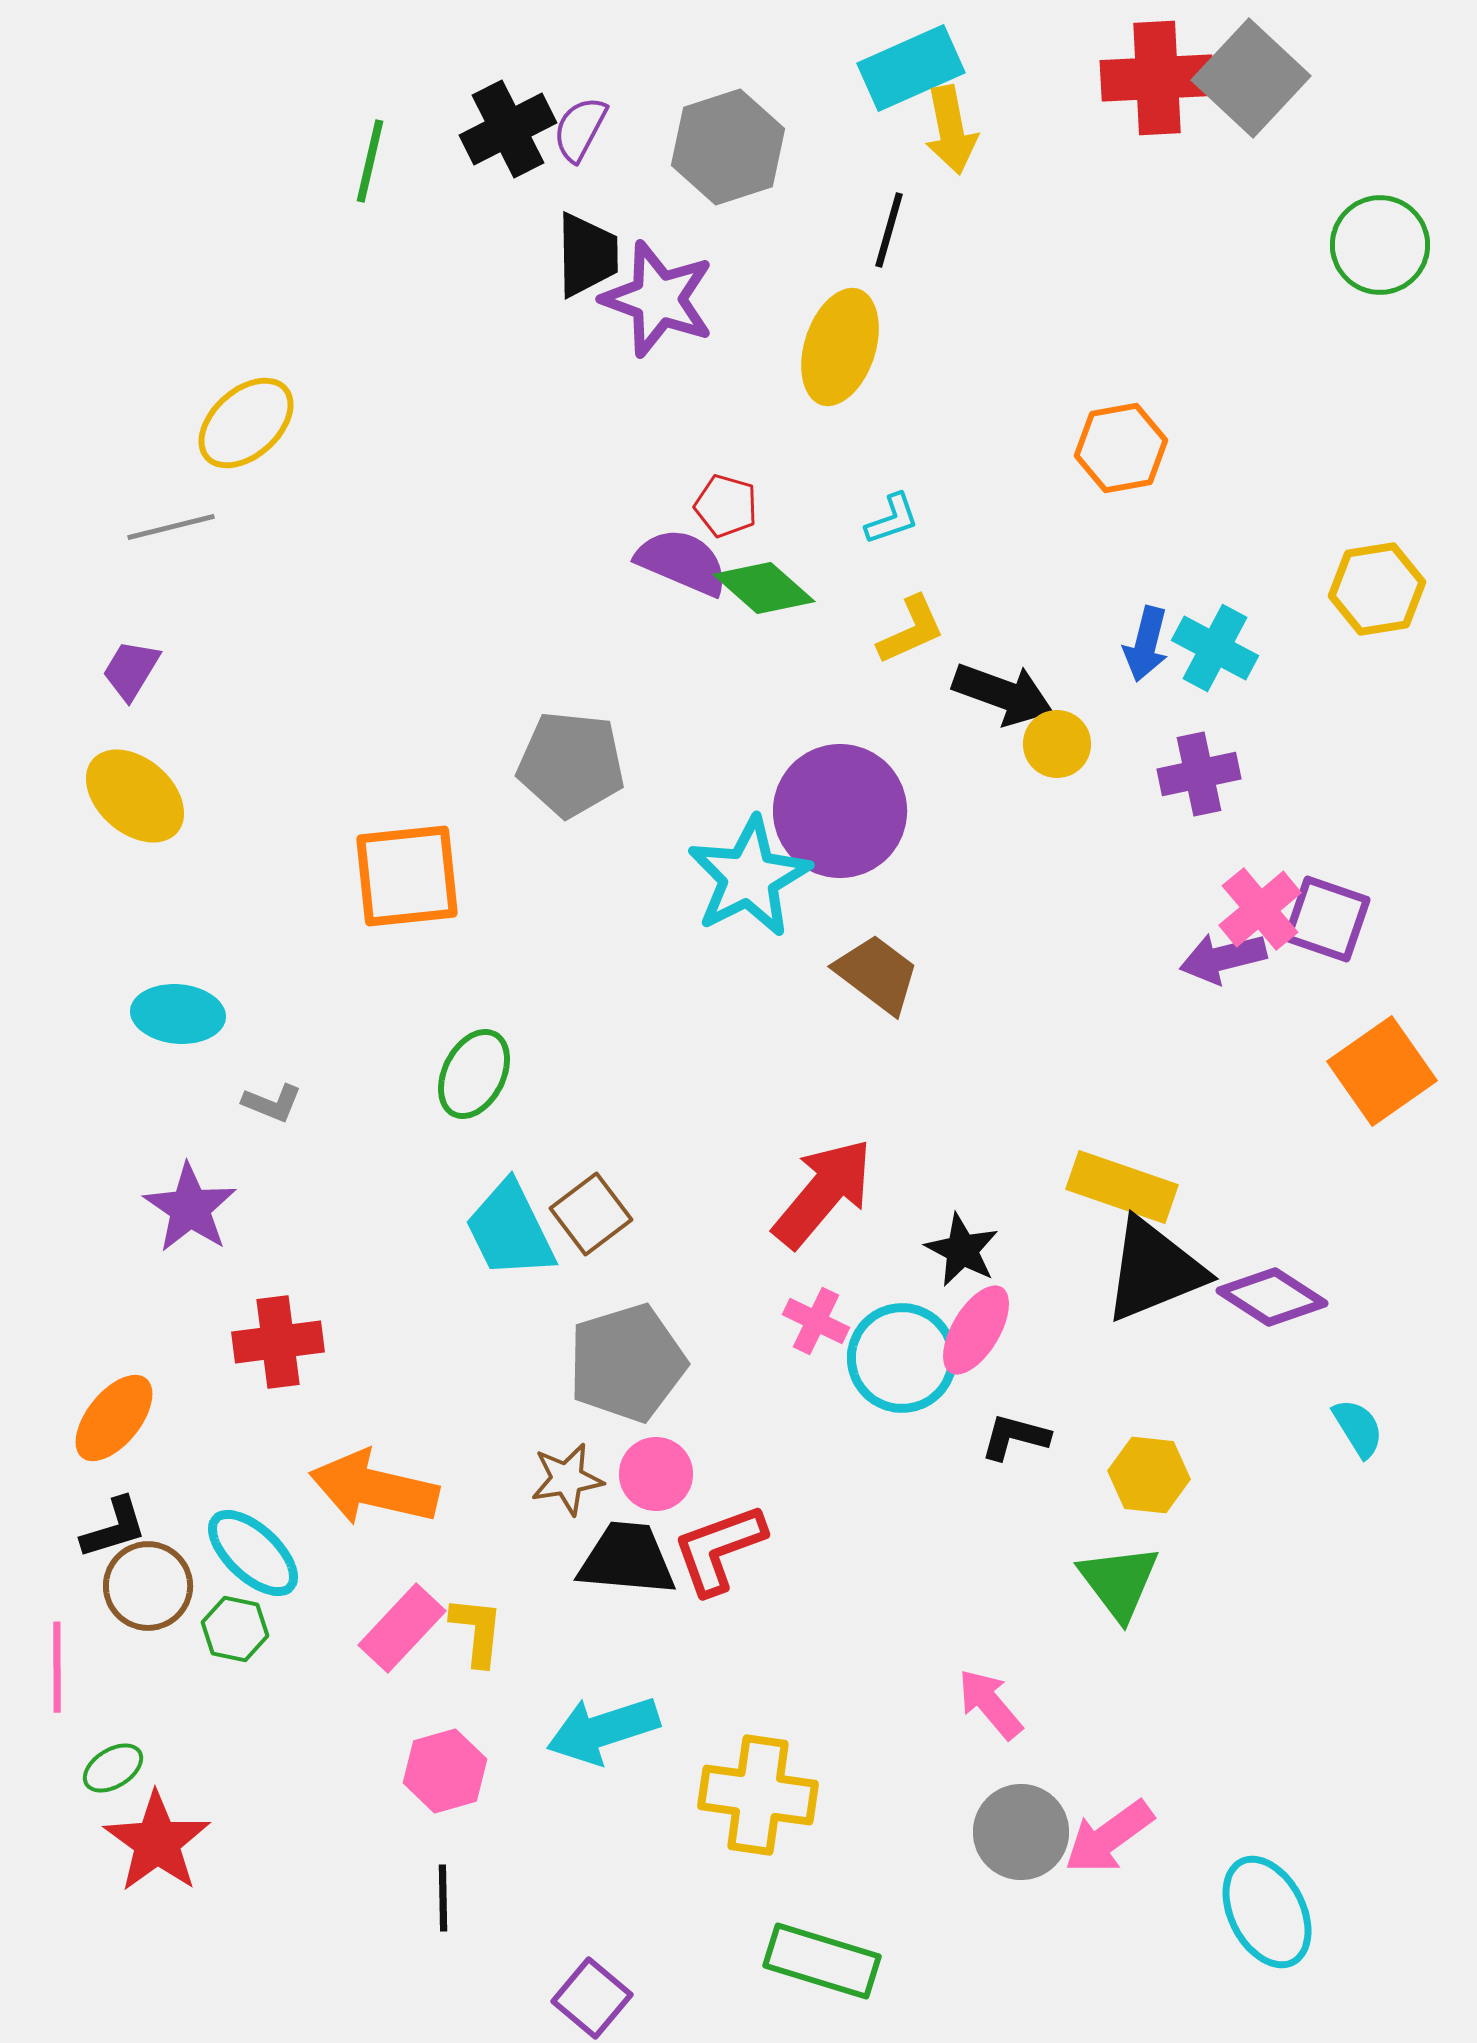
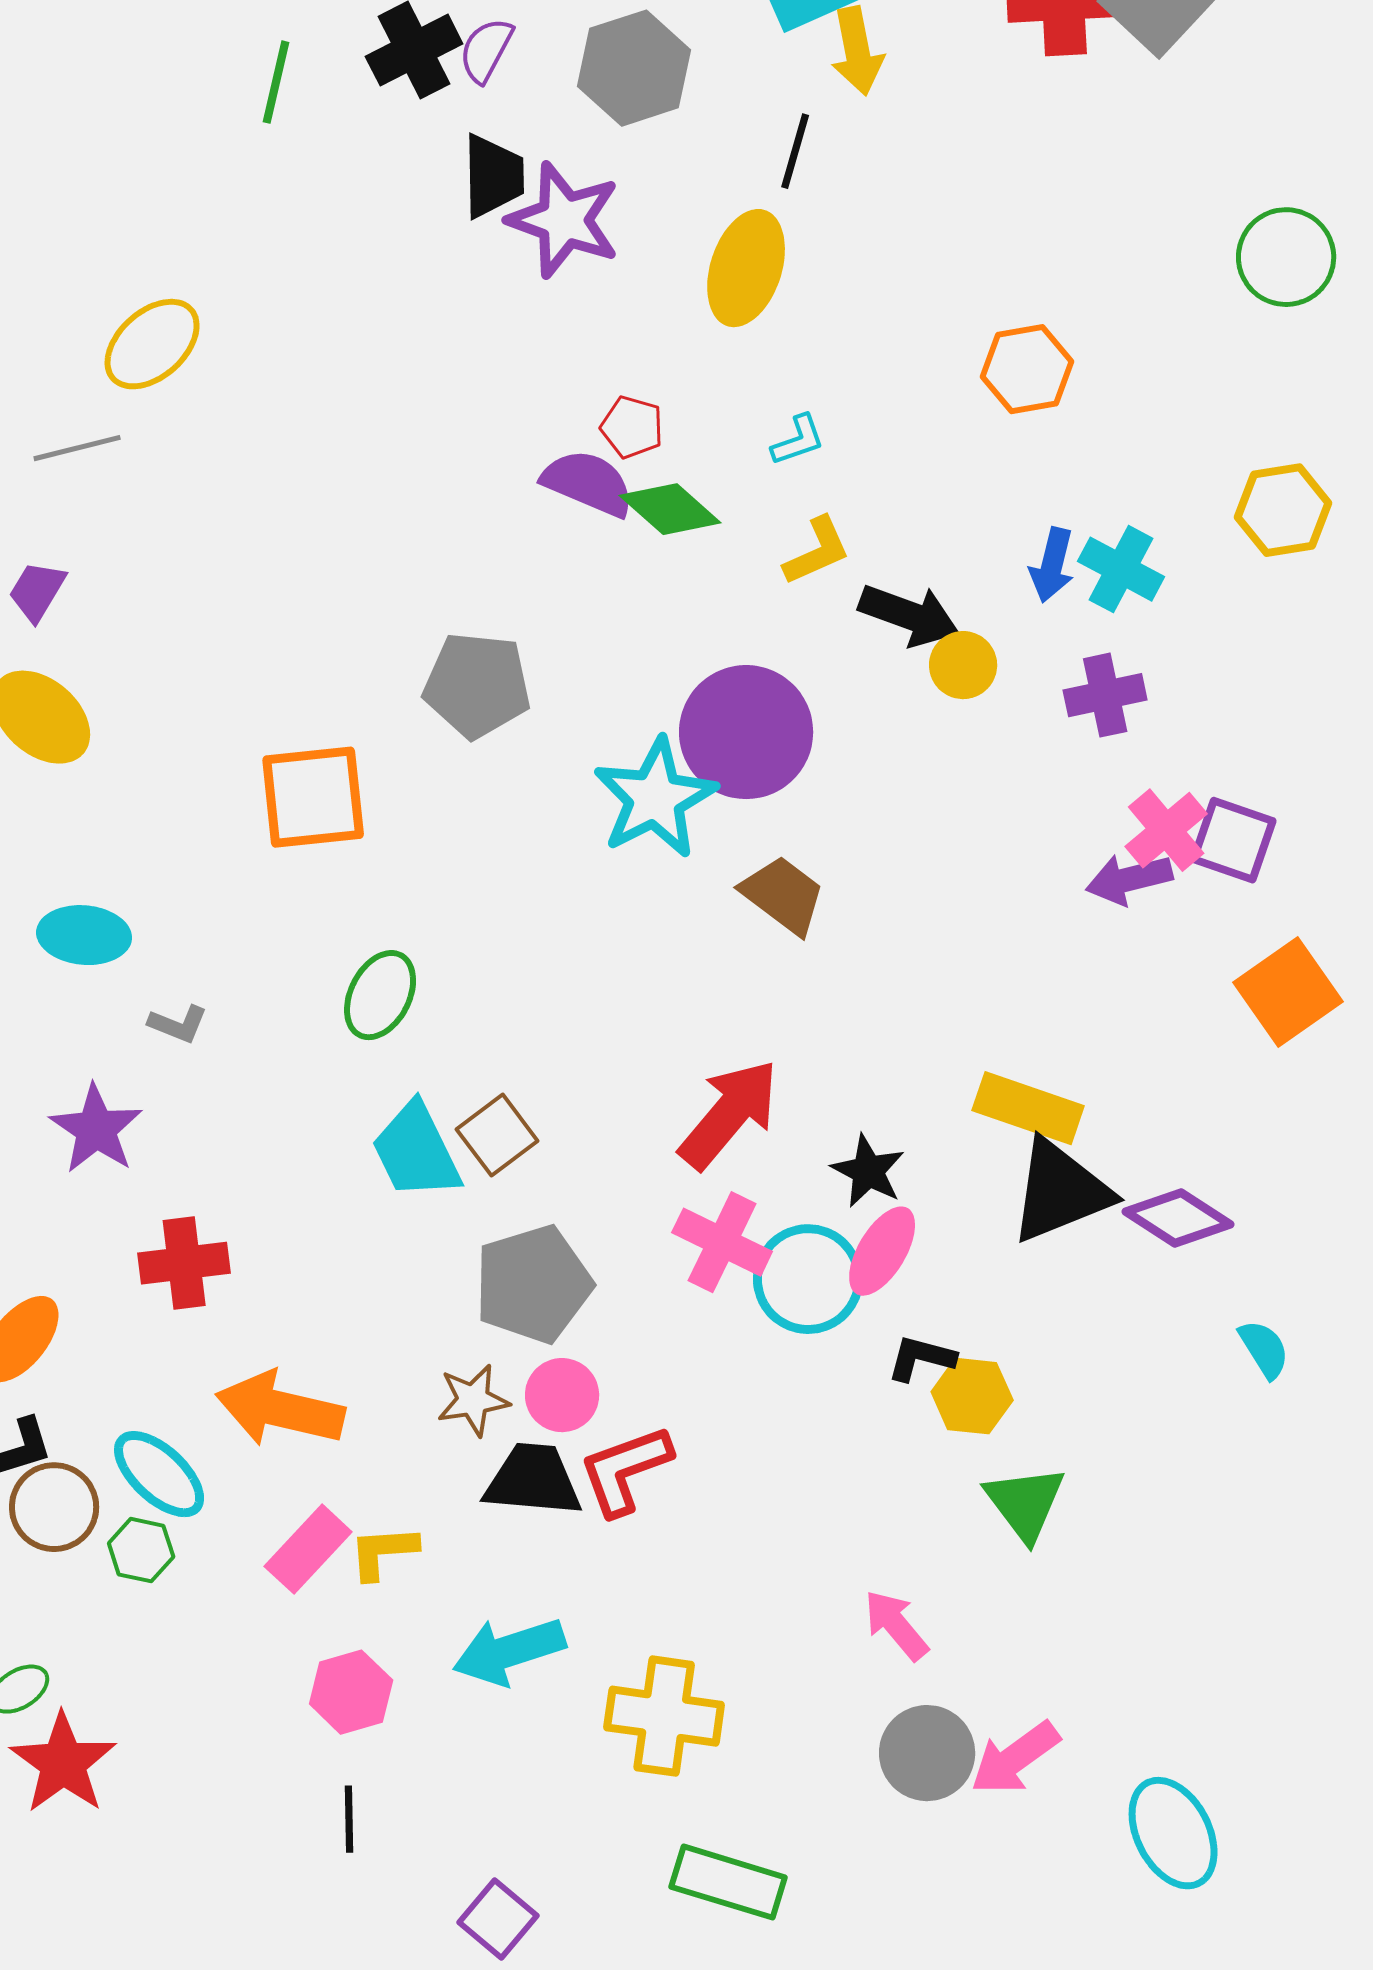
green circle: (1380, 245) -> (1286, 257), moved
pink cross: (816, 1321) -> (722, 1242), size x1.5
yellow hexagon: (1149, 1475) -> (972, 1396), moved
yellow L-shape: (477, 1631) -> (383, 1552), turned -100

